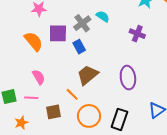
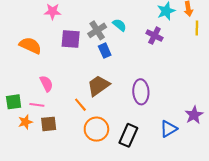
purple cross: (137, 34) -> (154, 36), moved
orange semicircle: (34, 41) -> (30, 45), moved, turned -30
blue rectangle: (79, 47) -> (105, 51), moved
brown square: (54, 112) -> (49, 124), moved
orange star: (21, 123) -> (25, 122), moved

